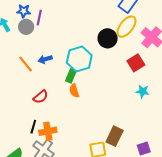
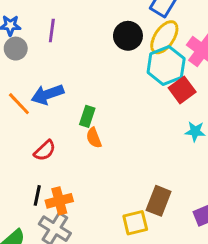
purple line: (39, 18) -> (52, 30), moved
black circle: (108, 38) -> (128, 36), moved
blue arrow: (45, 59) -> (47, 94), size x1.5
cyan hexagon: (79, 59) -> (166, 66), moved

